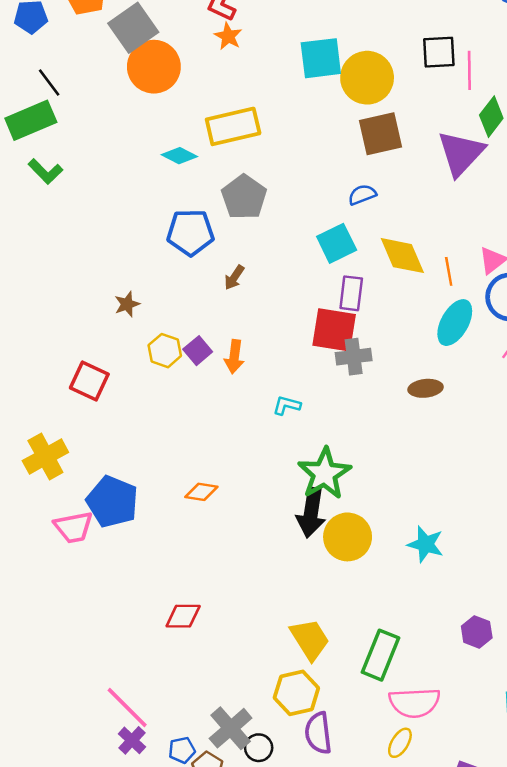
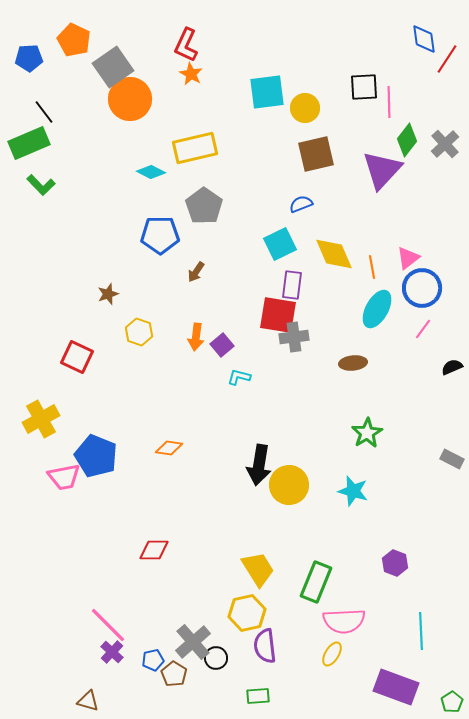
yellow circle: (367, 78) -> (305, 108), size x0.7
purple square: (198, 351) -> (222, 345), moved
green star: (324, 474) -> (367, 433), moved, size x0.7

